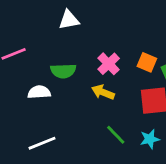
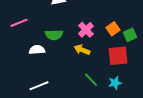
orange square: (147, 62) -> (113, 29), turned 32

